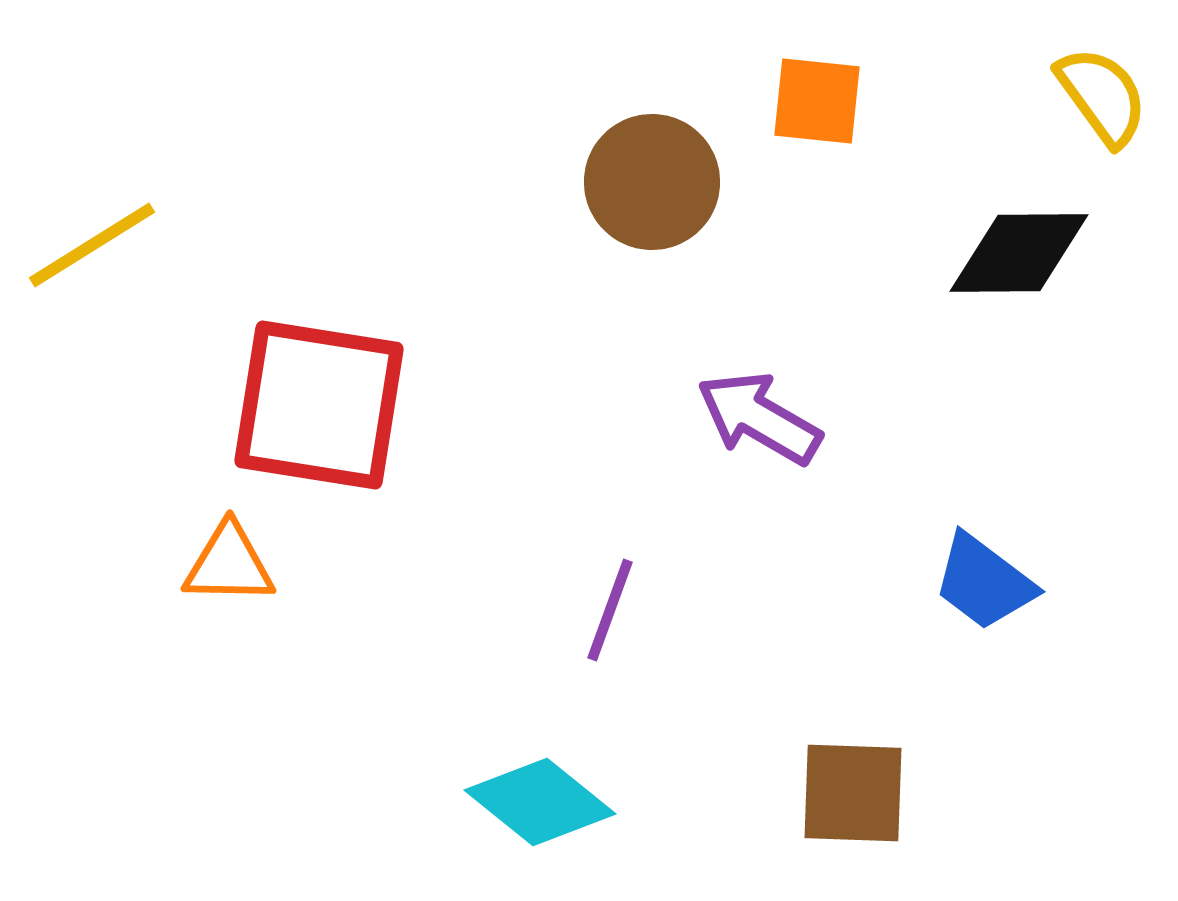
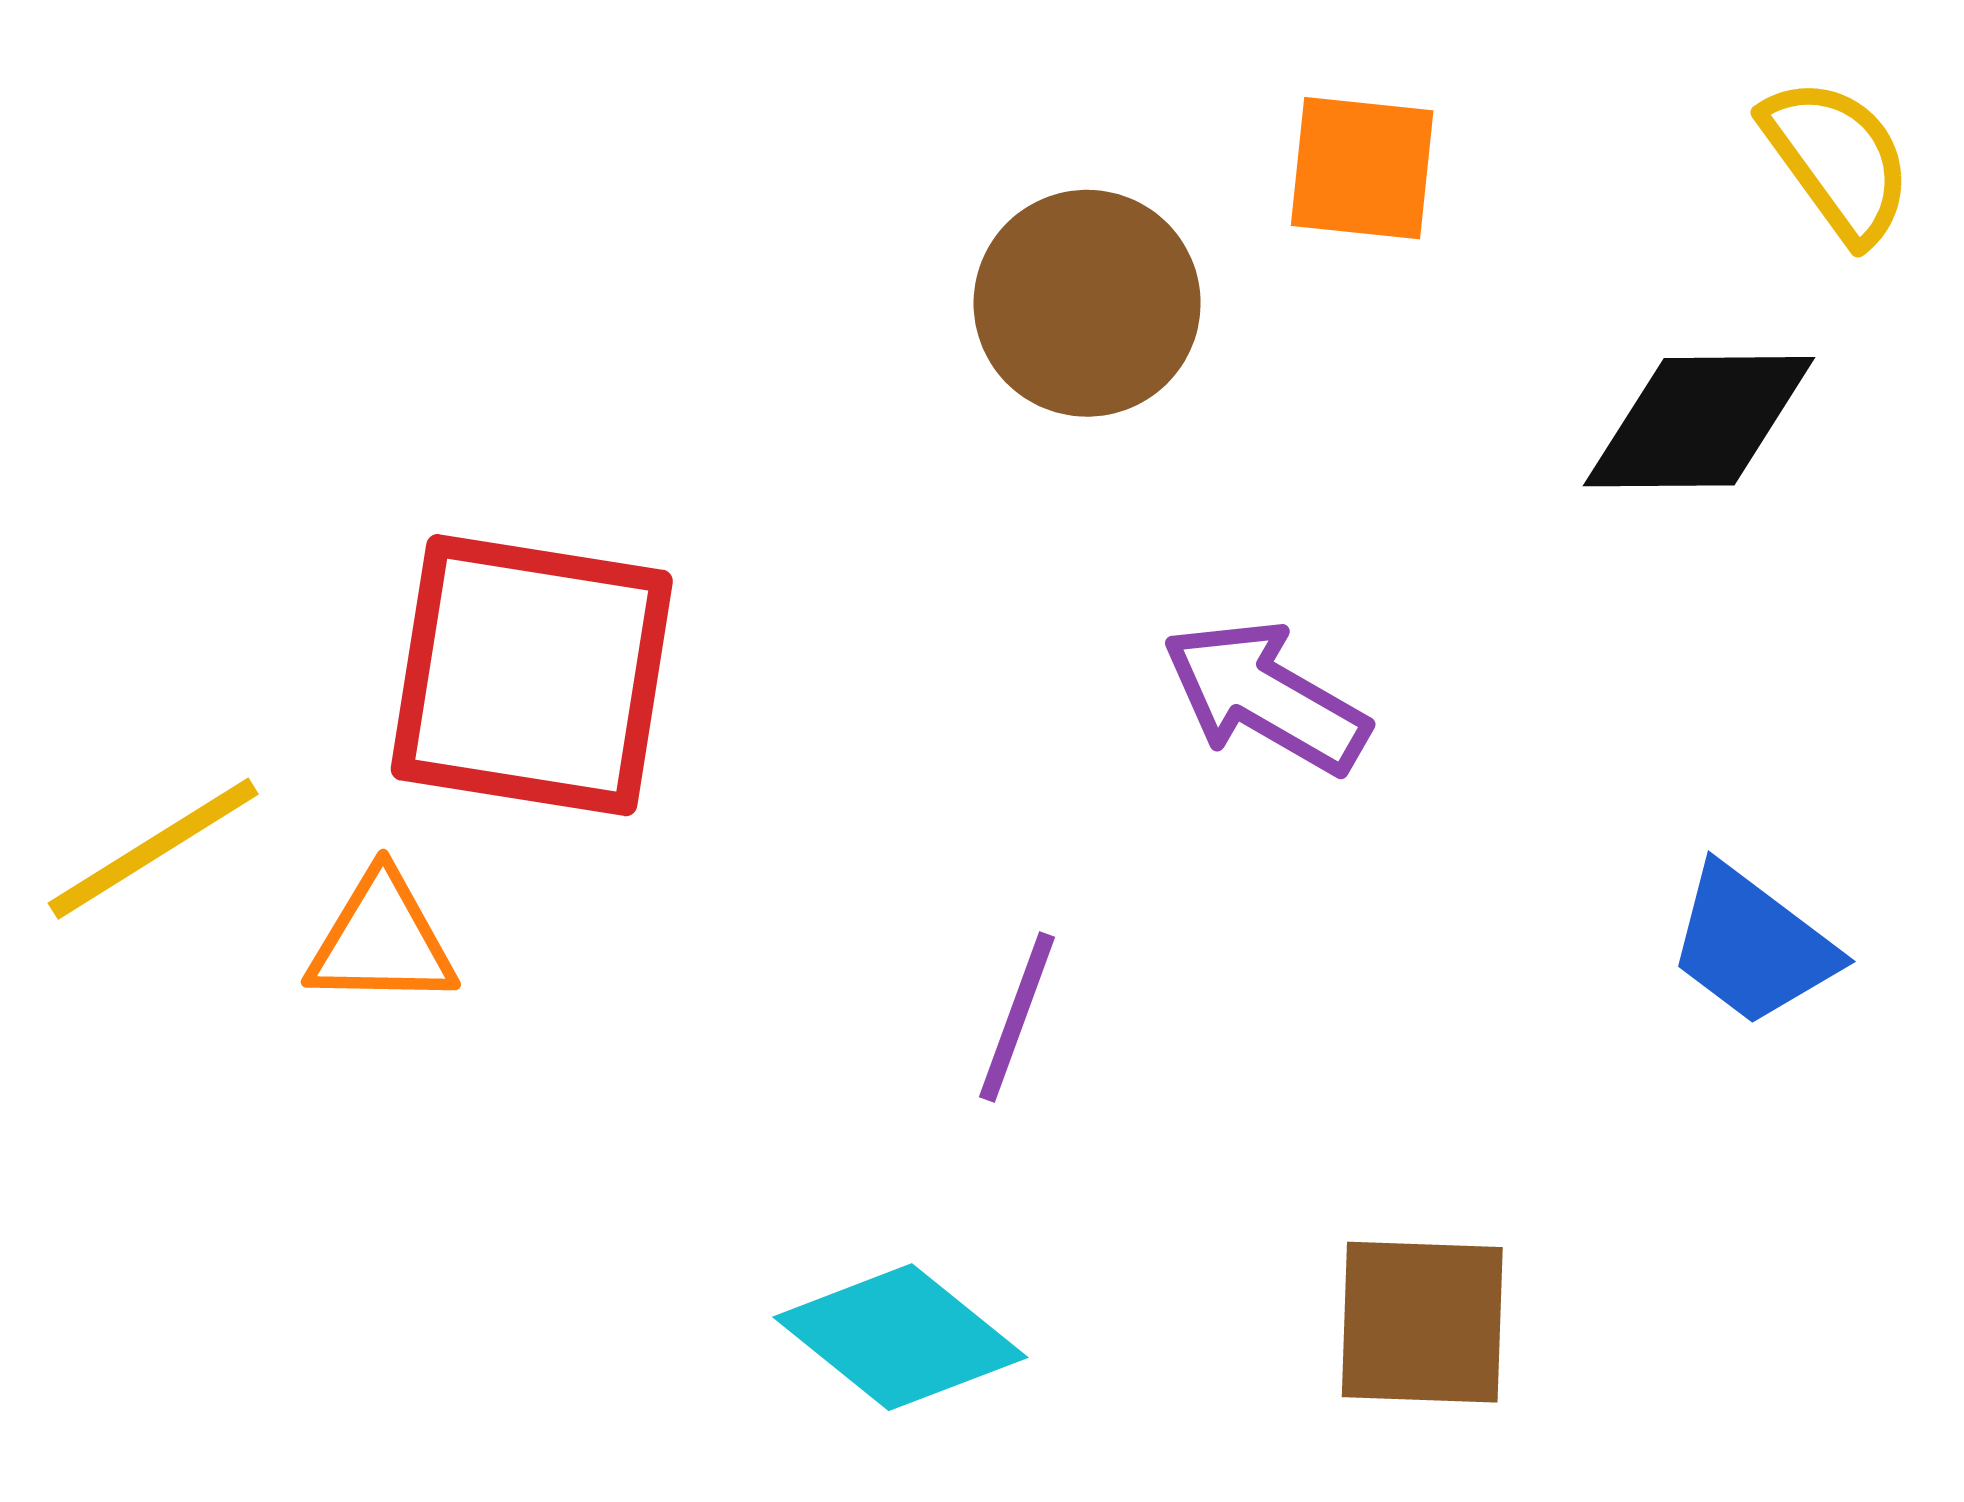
yellow line: (92, 245) -> (153, 849), moved
blue trapezoid: (984, 582) -> (1752, 945), moved

